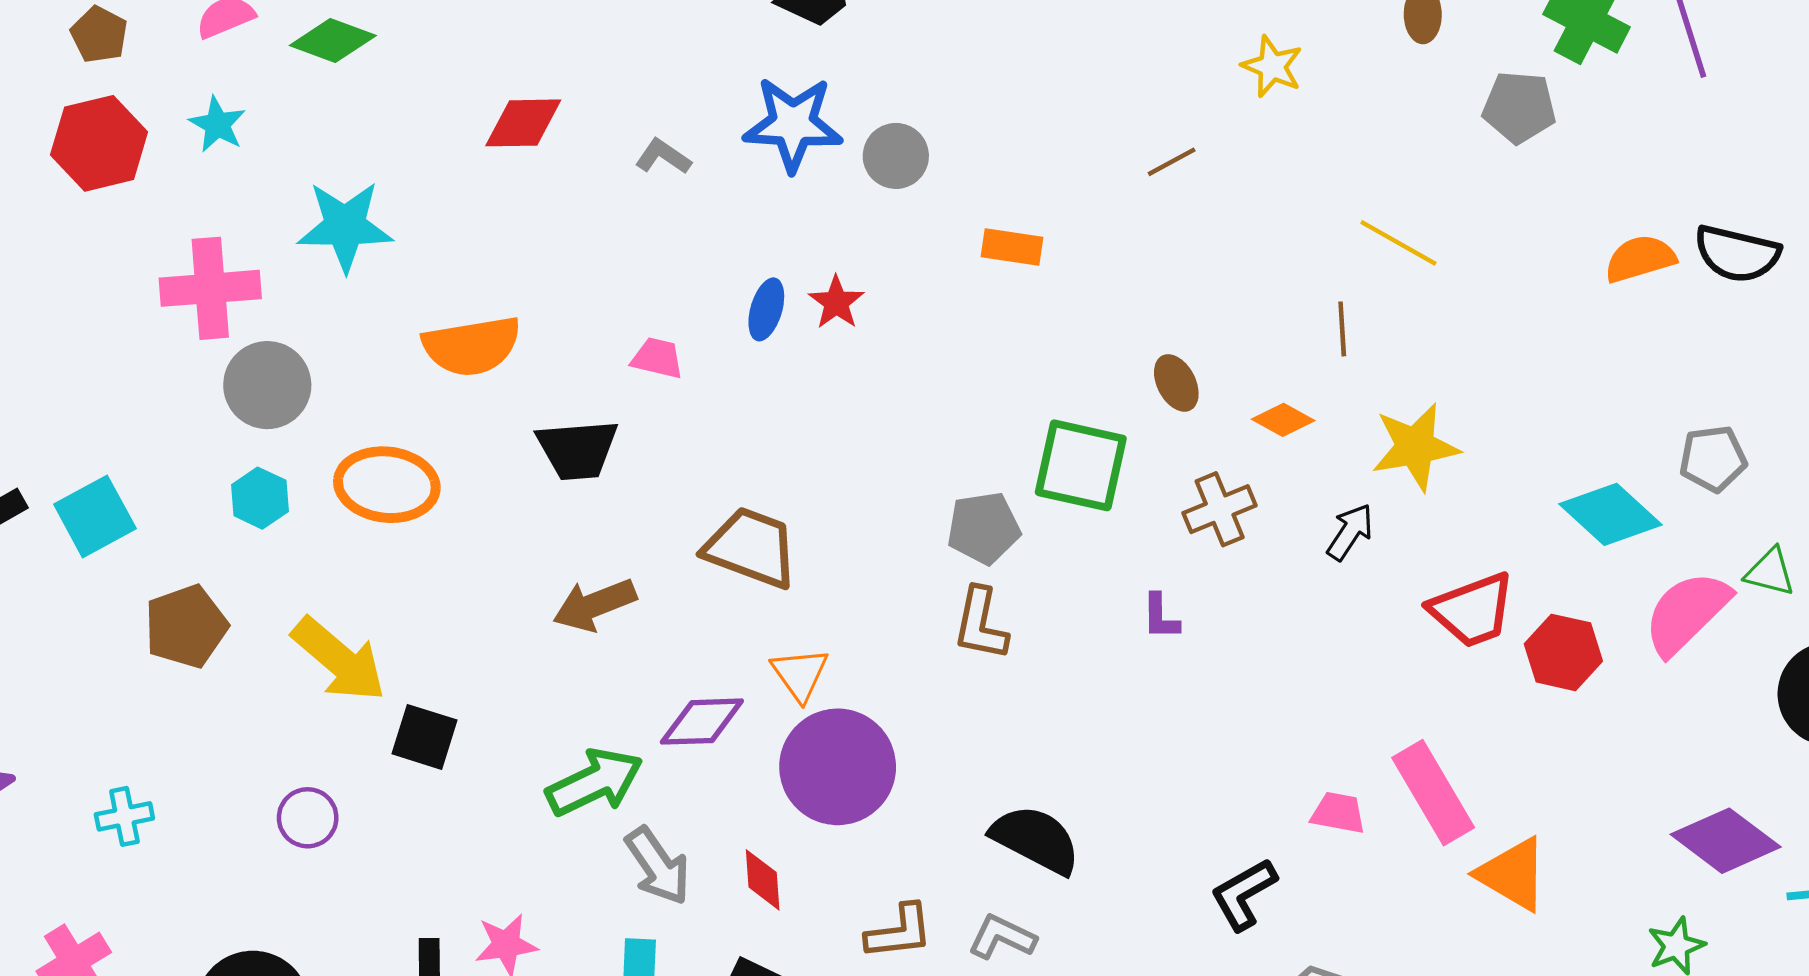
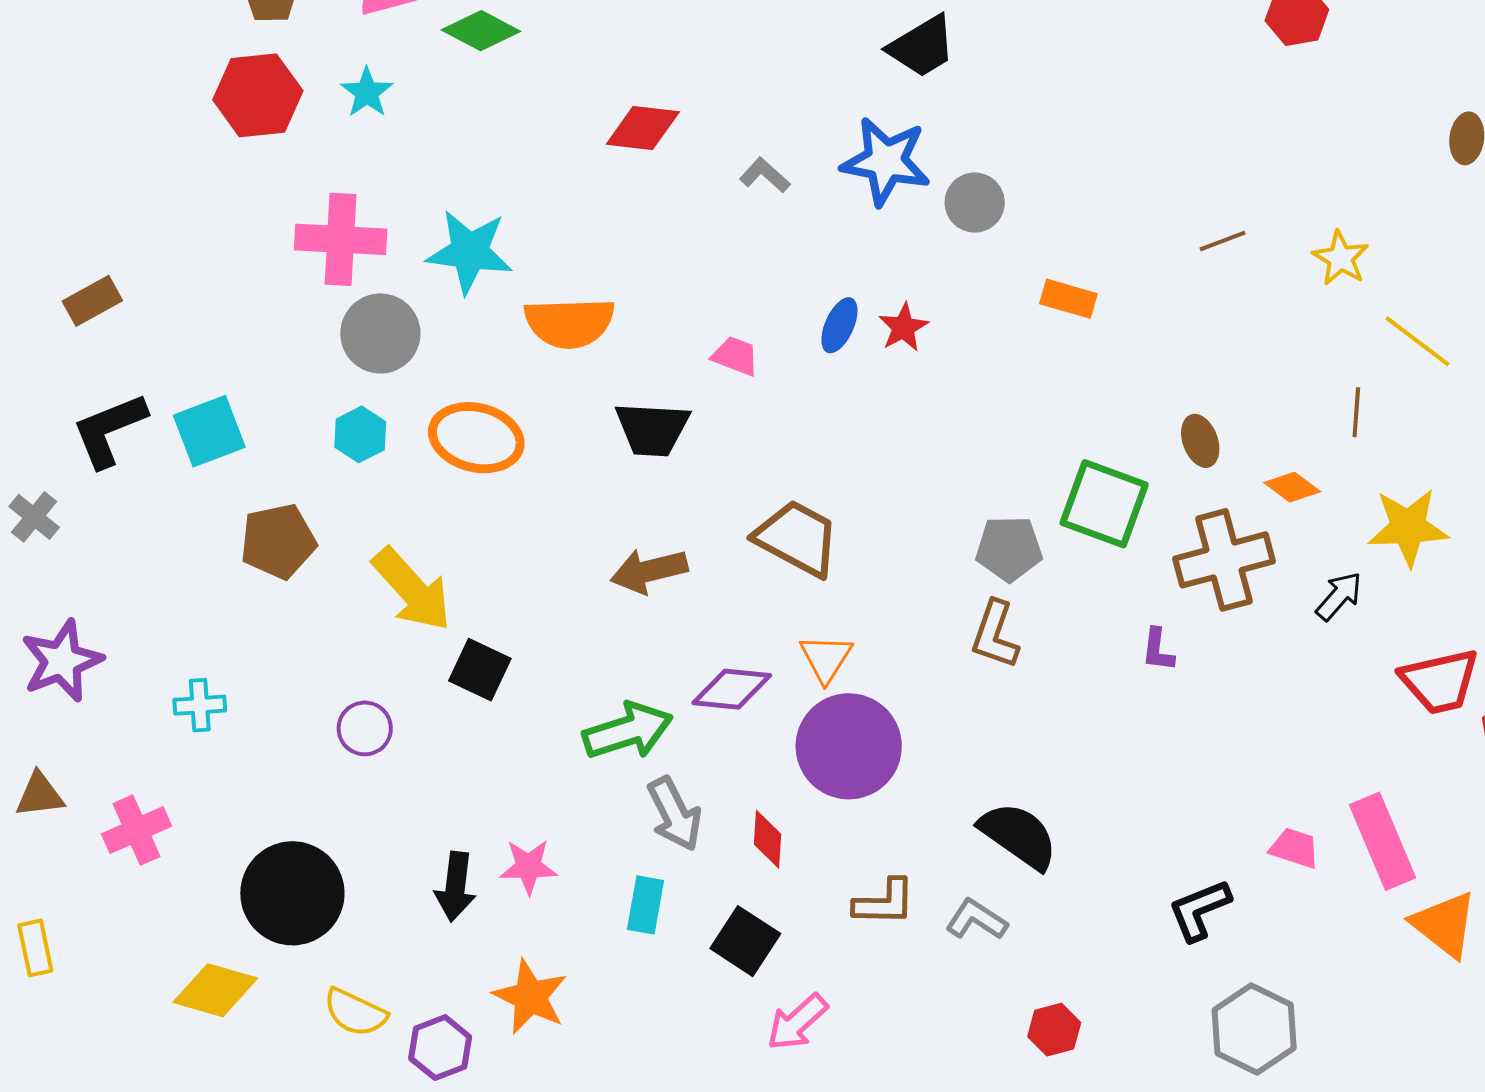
yellow star: (1272, 66) -> (1341, 258), moved
cyan star: (345, 226) -> (470, 252), moved
brown cross: (1220, 509) -> (1224, 560), size x1.5

